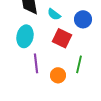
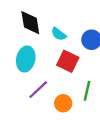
purple line: (36, 63) -> (38, 90), turned 54

